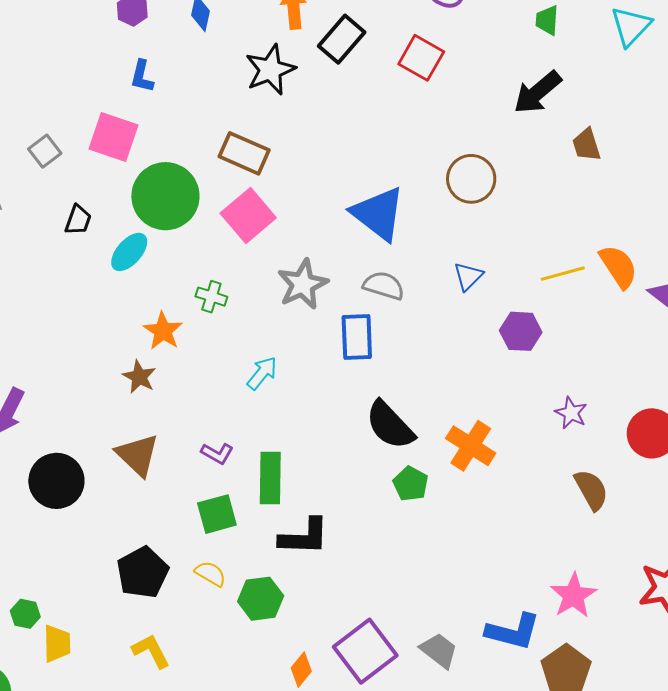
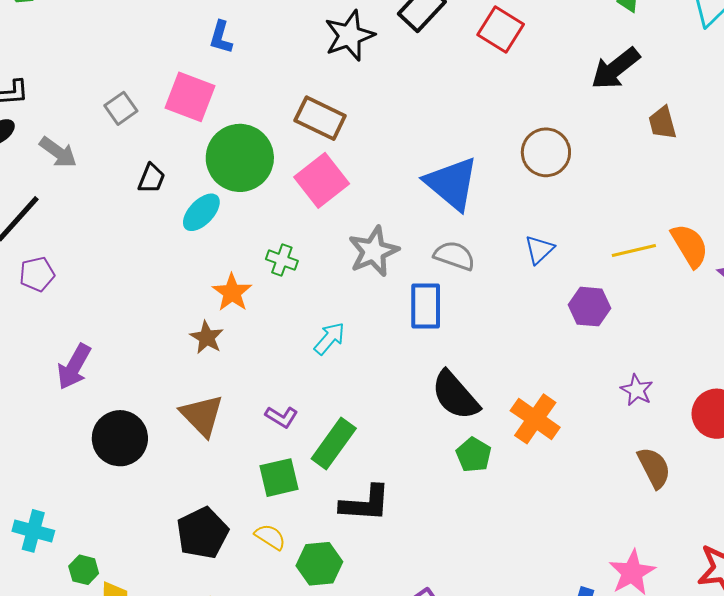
green rectangle: (270, 478) -> (334, 444), turned 33

